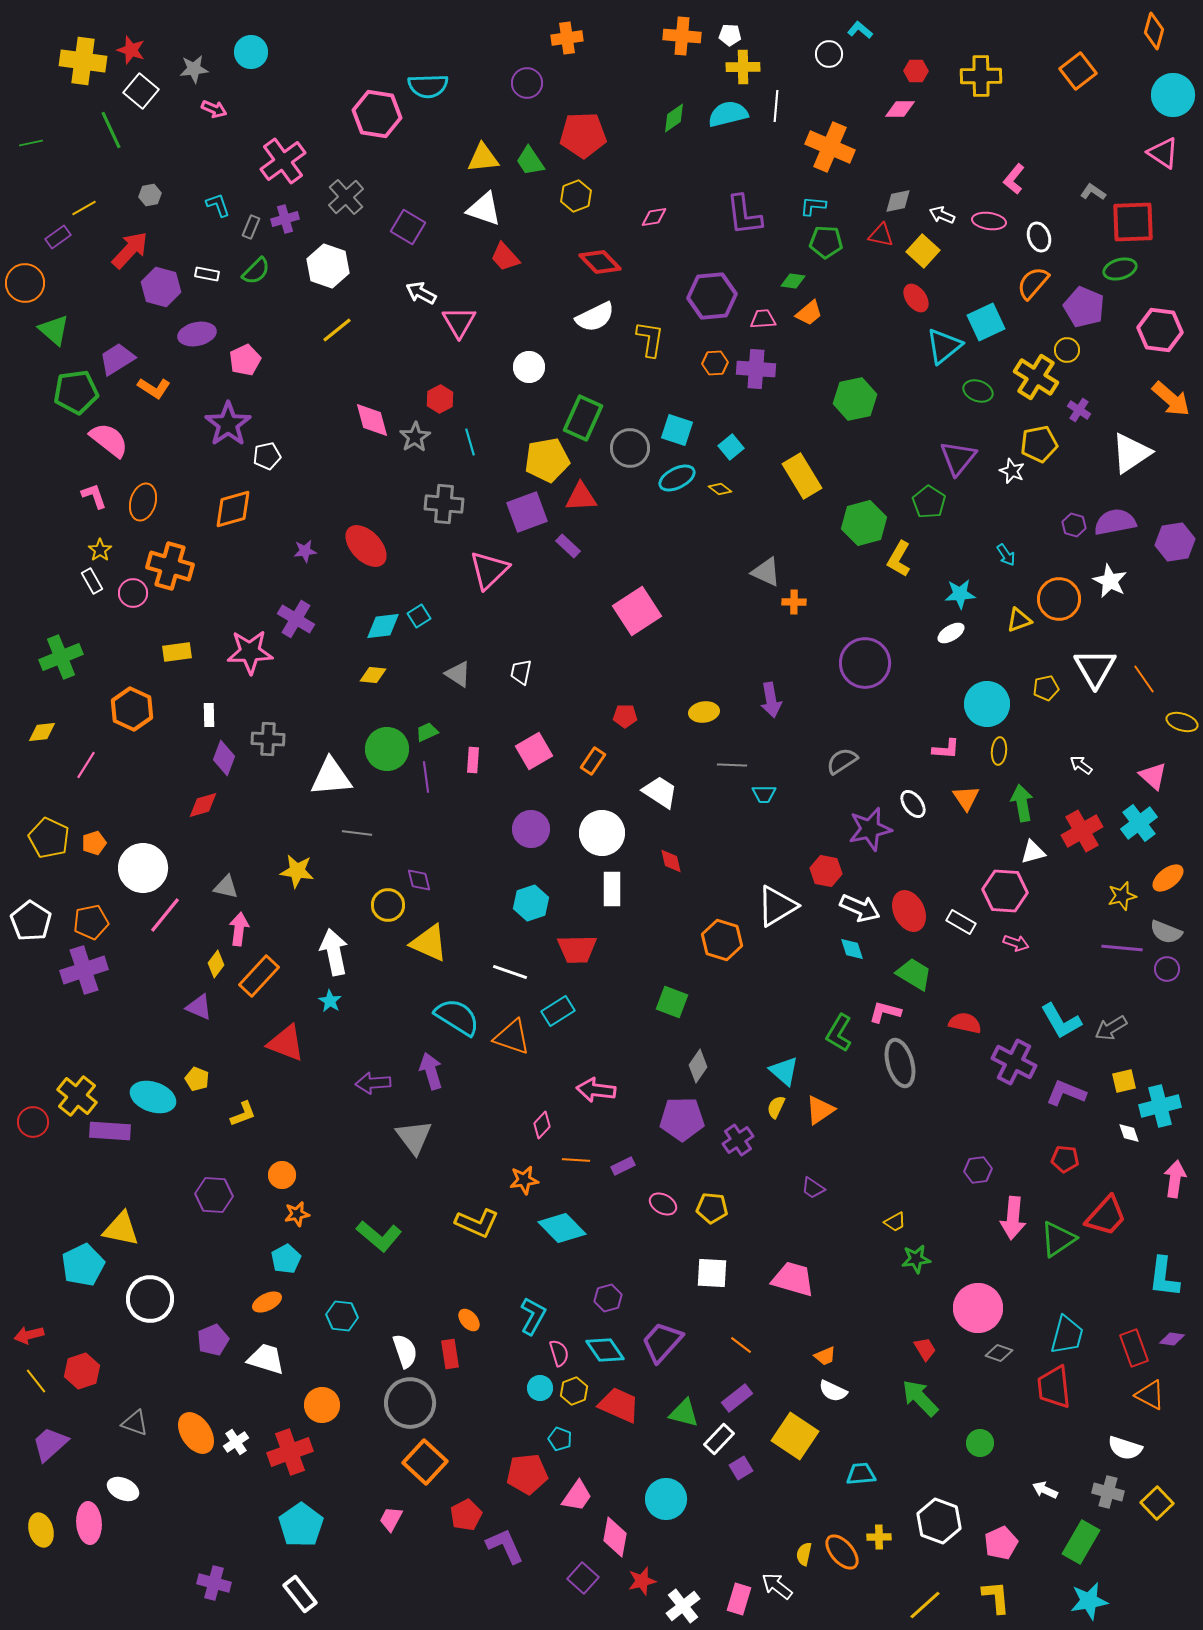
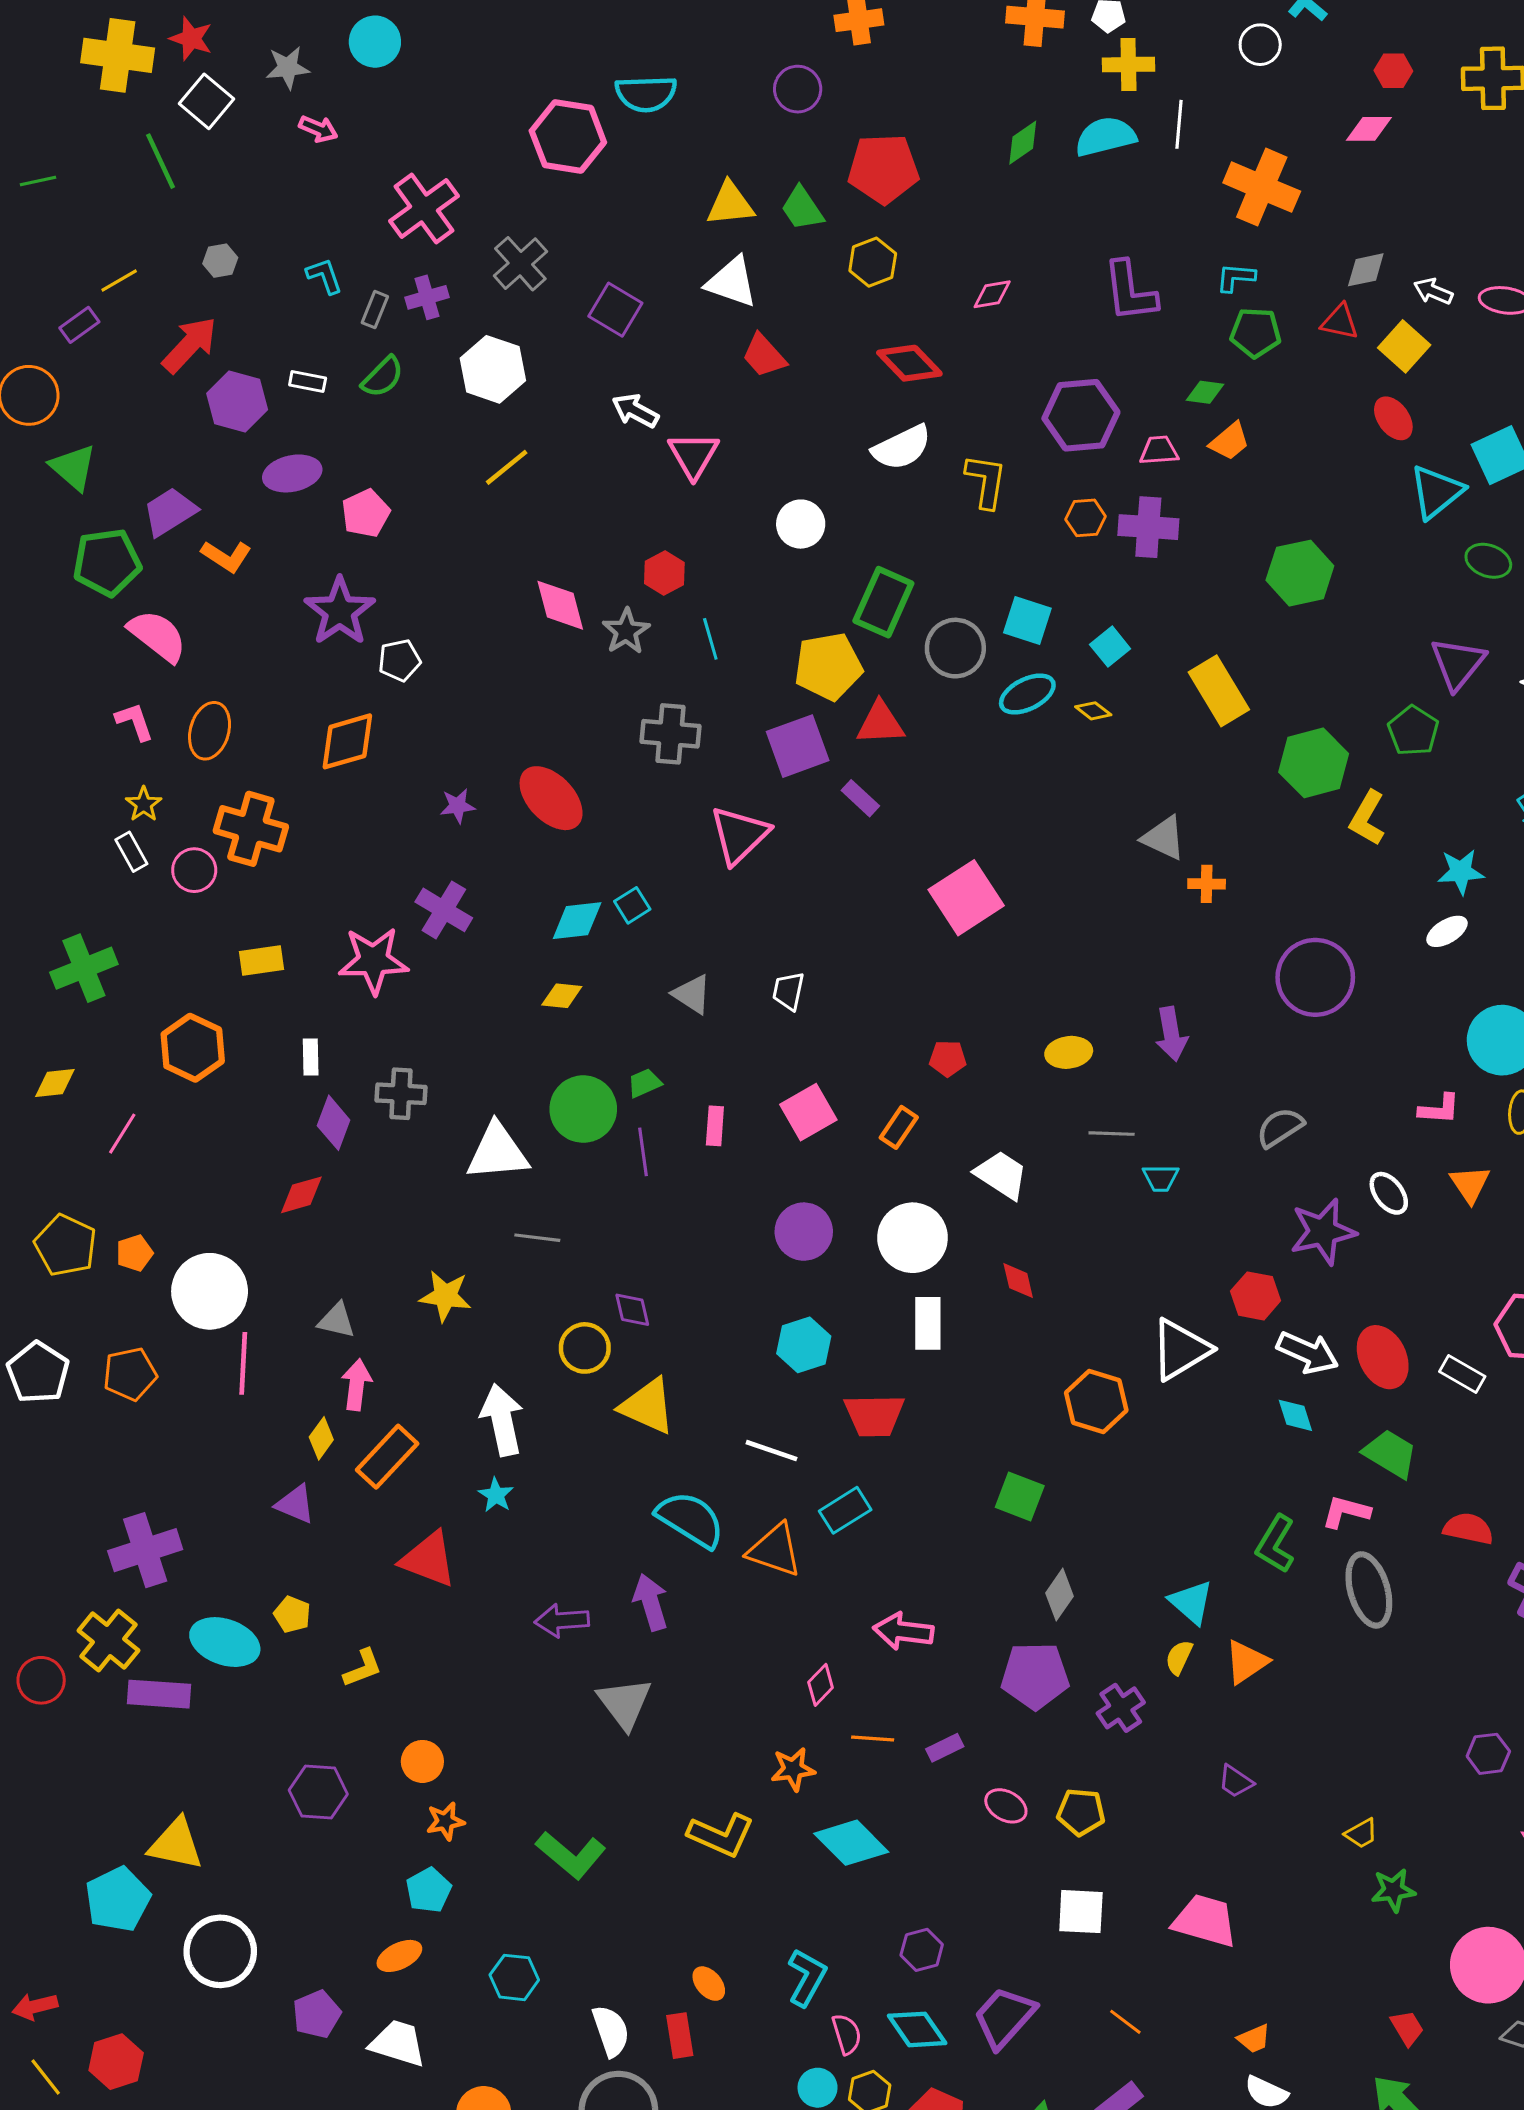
pink line: (165, 915) -> (243, 1363), turned -36
purple cross: (84, 970) -> (145, 1550), moved

